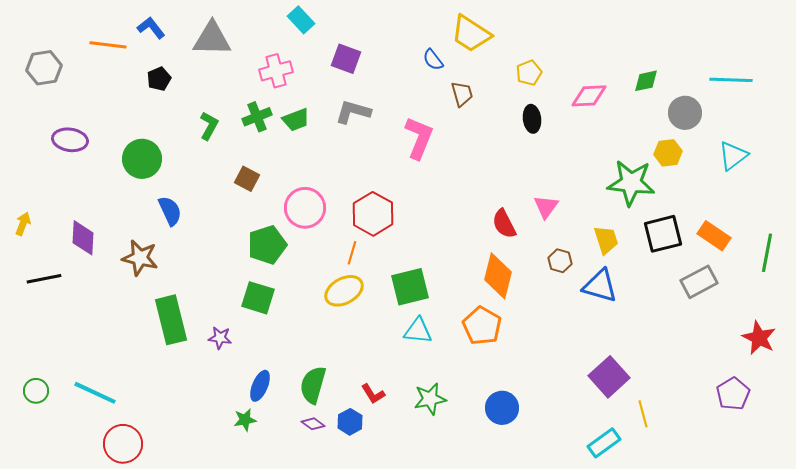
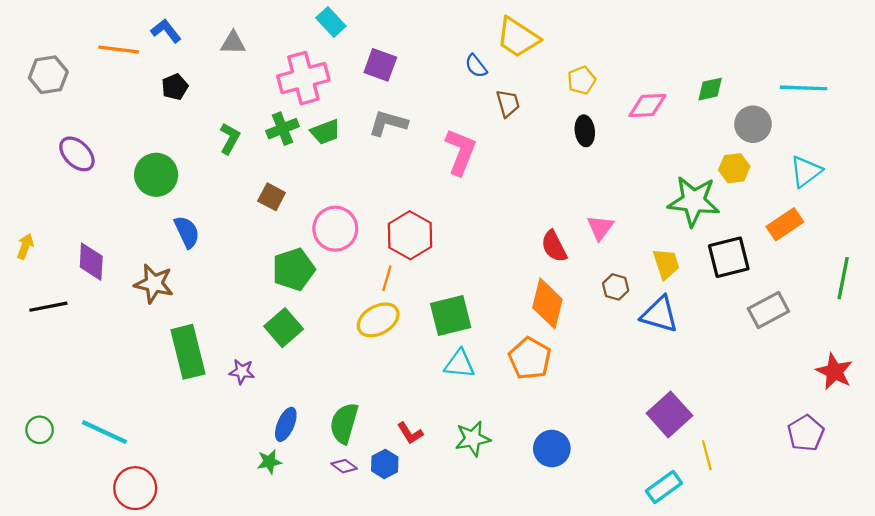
gray triangle: (212, 39) -> (233, 43), size x0.6
pink cross: (276, 71) -> (303, 78), size x1.4
purple ellipse: (70, 140) -> (77, 154), turned 36
orange rectangle: (714, 236) -> (785, 224), moved, turned -68
green square: (258, 298) -> (284, 328), turned 32

